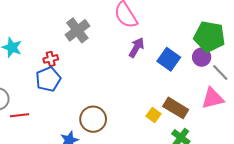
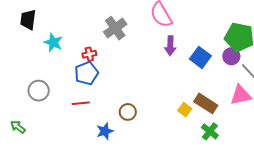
purple arrow: (136, 48) -> (170, 46), turned 150
red line: (20, 115) -> (81, 103), moved
brown circle: (93, 119) -> (128, 112), size x0.7

